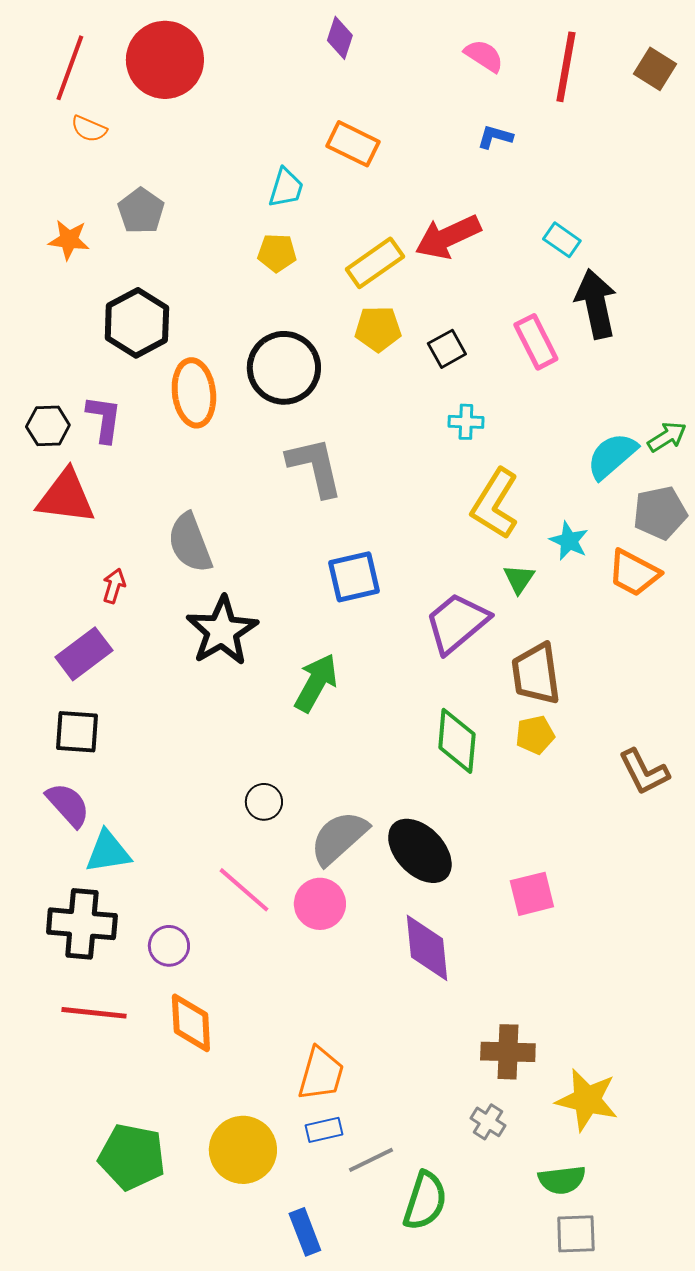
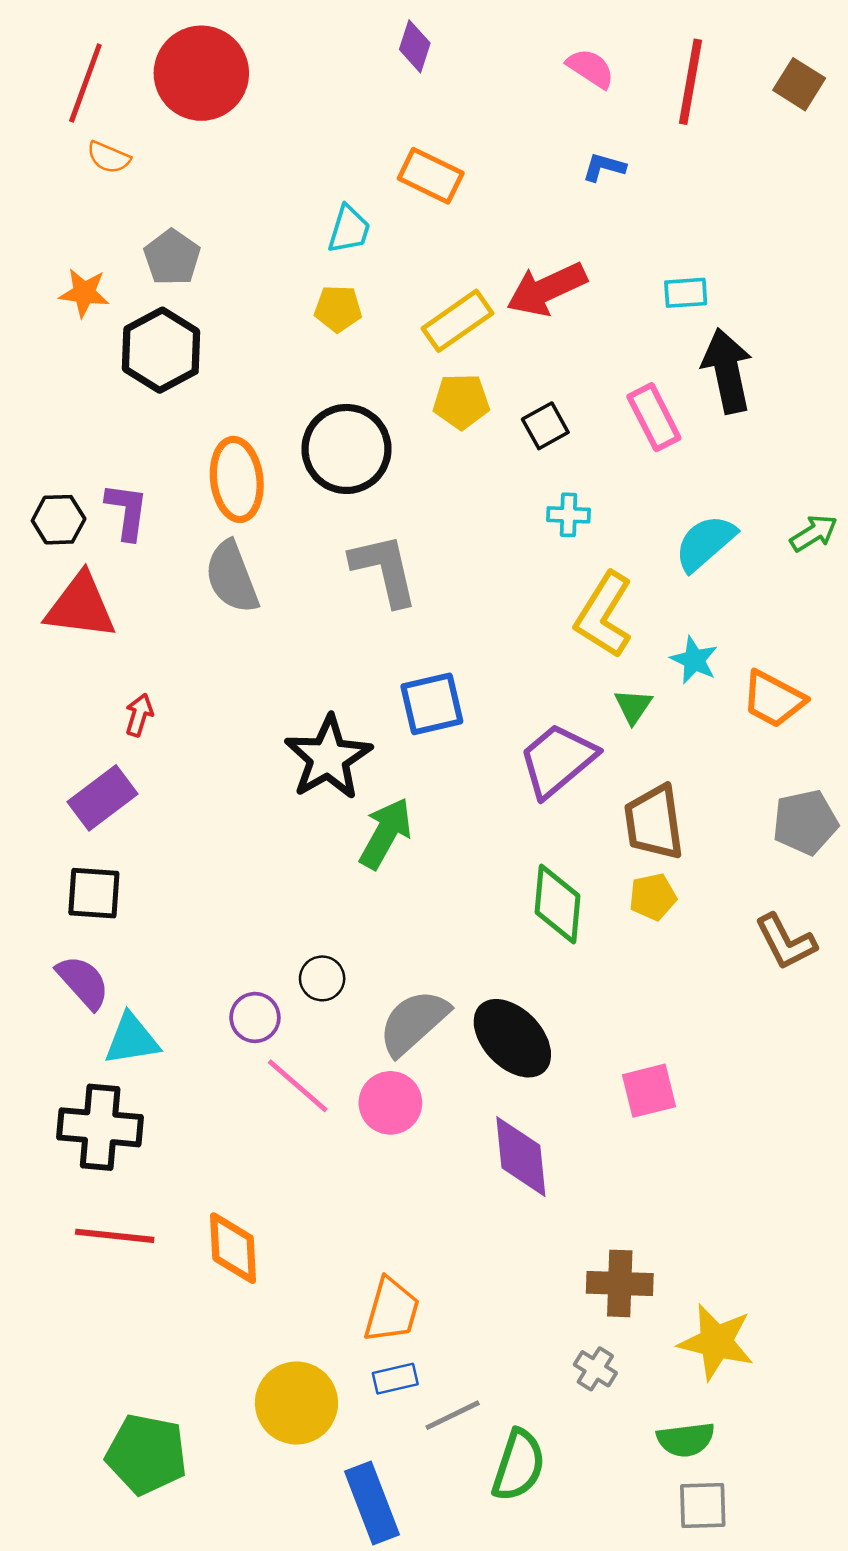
cyan rectangle: (562, 240) -> (686, 293), turned -39
black hexagon: (137, 323) -> (161, 350), moved
cyan semicircle: (612, 456) -> (705, 543), moved
gray pentagon: (660, 513) -> (805, 822), moved
gray semicircle: (190, 543) -> (232, 577), moved
black star: (222, 631) -> (328, 758), moved
purple circle: (169, 946) -> (255, 1017), moved
green pentagon: (132, 1157) -> (146, 1454), moved
blue rectangle: (305, 1232) -> (372, 1503), size x1.4

